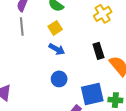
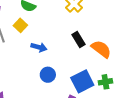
yellow square: (55, 28) -> (20, 25), moved

